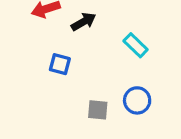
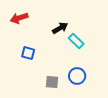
black arrow: (84, 22) -> (60, 28), moved

